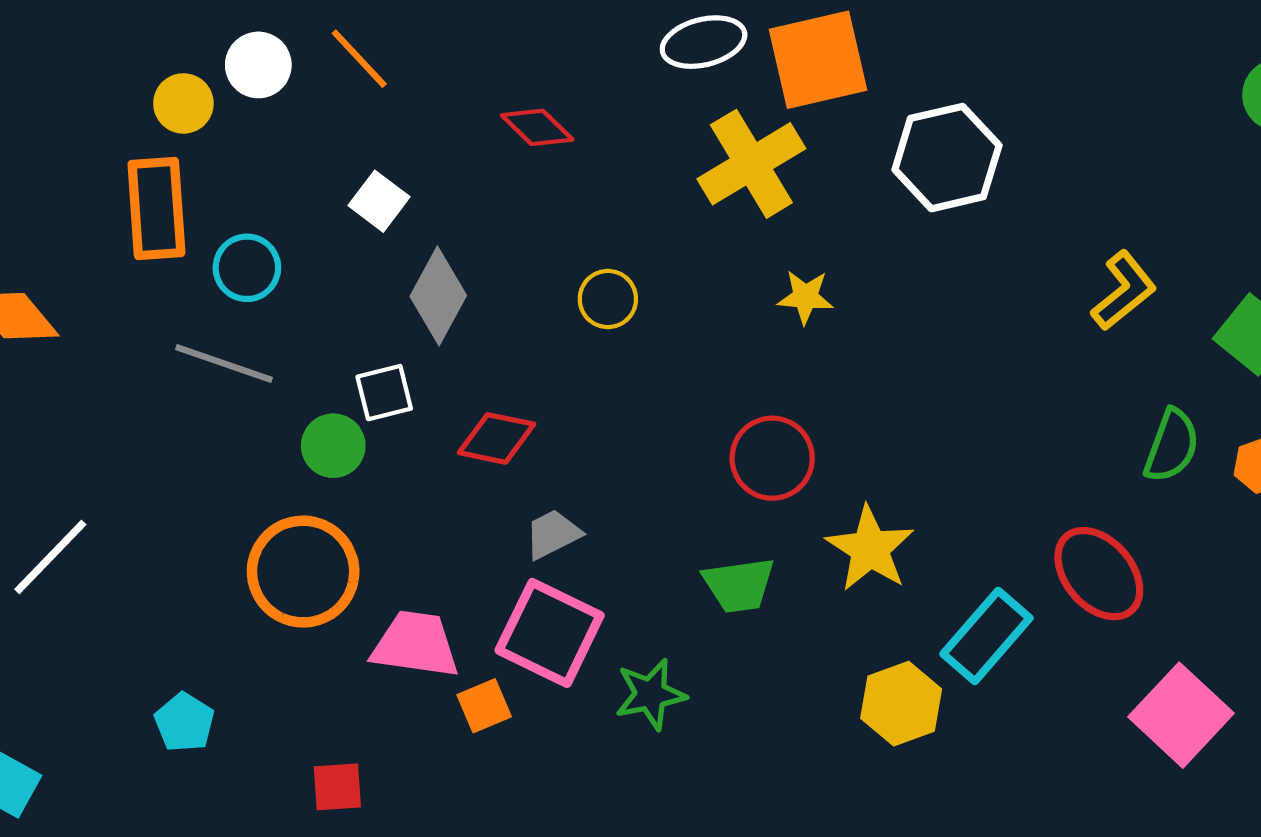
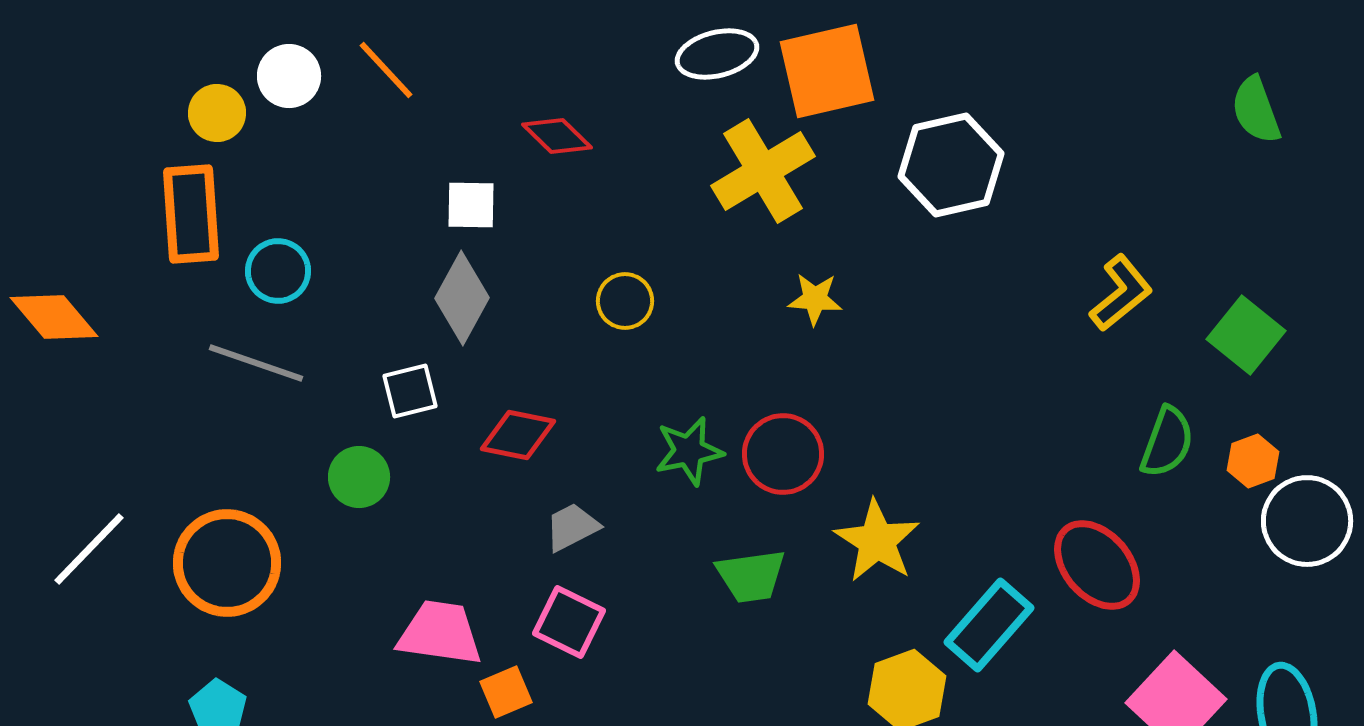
white square: (379, 201) -> (471, 205), moved, turned -36
green circle: (333, 446) -> (359, 477), moved
orange circle: (303, 572) -> (227, 563), moved
pink square: (550, 633) -> (569, 622), size x0.7
green star: (650, 694) -> (689, 451), moved

